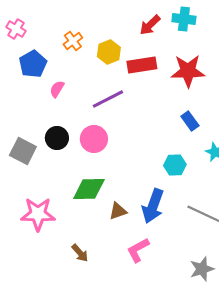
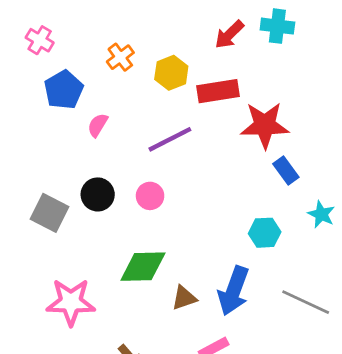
red star: (188, 71) -> (265, 125), moved
pink circle: (94, 139) -> (150, 196), size x0.7

